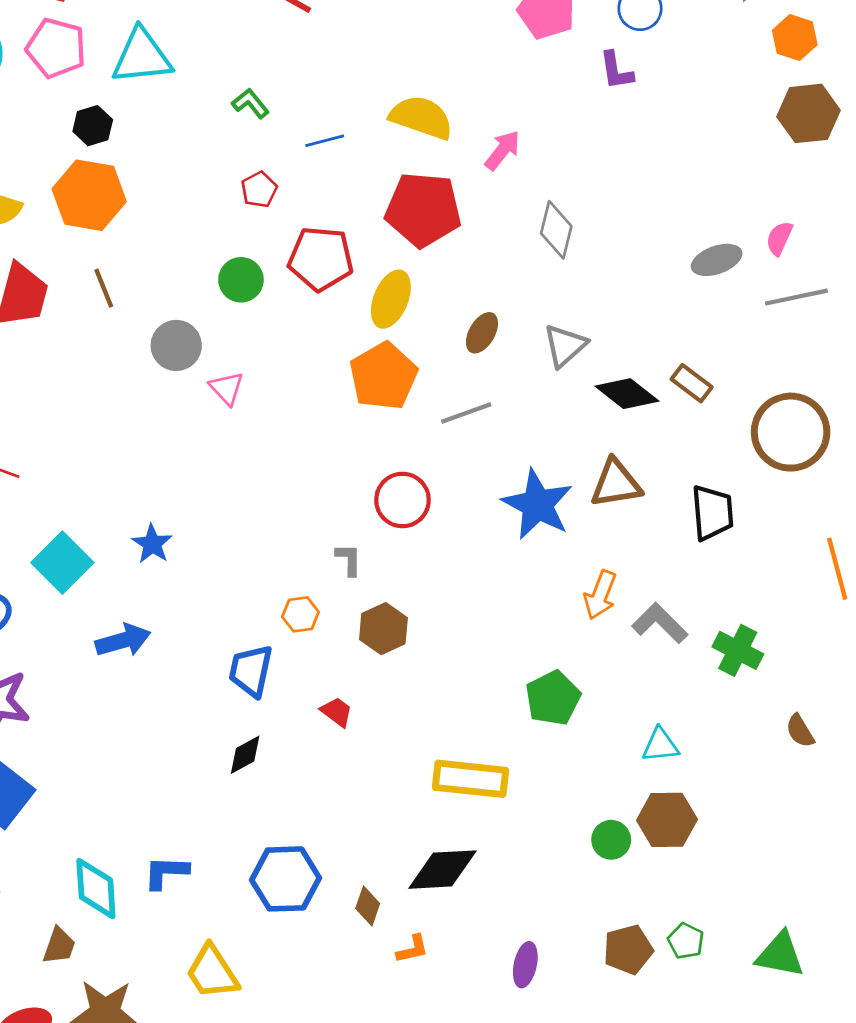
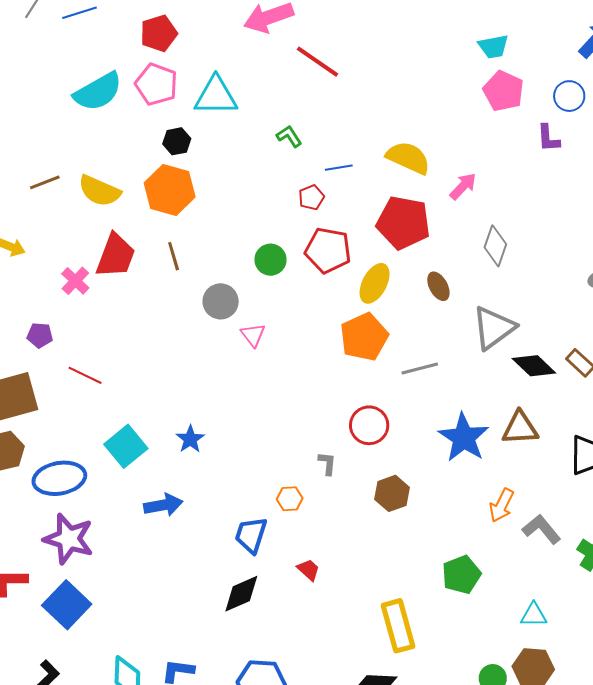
red pentagon: (259, 189) -> (311, 197), moved
brown ellipse: (482, 333) -> (438, 286), moved, turned -64
gray triangle: (565, 346) -> (494, 328), size x1.4
brown hexagon: (383, 629) -> (392, 493), moved
black diamond: (245, 755) -> (241, 594), size x1.4
yellow rectangle: (471, 779) -> (398, 626), turned 63

